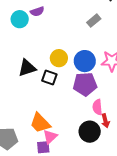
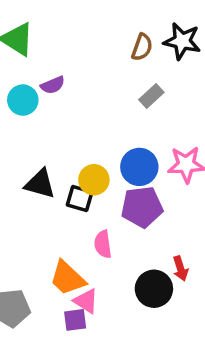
yellow circle: (59, 58) -> (94, 180), moved
black triangle: (27, 68) -> (40, 184), turned 36
pink semicircle: (97, 107) -> (103, 244), moved
pink triangle: (50, 137) -> (86, 301), turned -42

